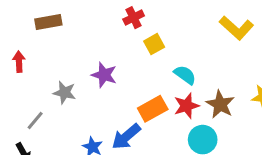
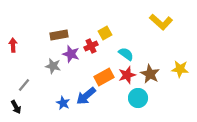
red cross: (134, 18) -> (91, 46), moved
brown rectangle: (48, 22) -> (59, 35), moved
gray star: (64, 93) -> (53, 66), moved

